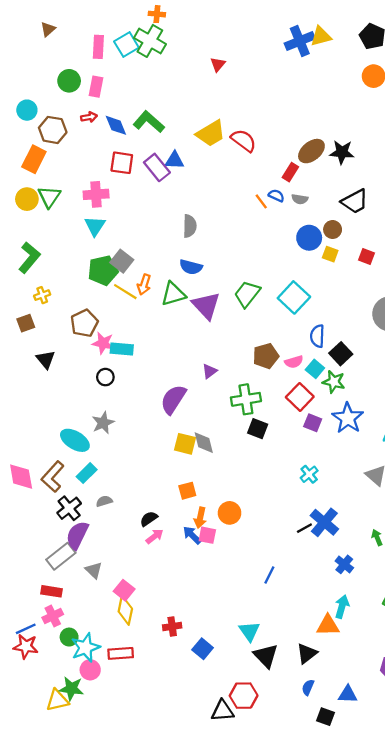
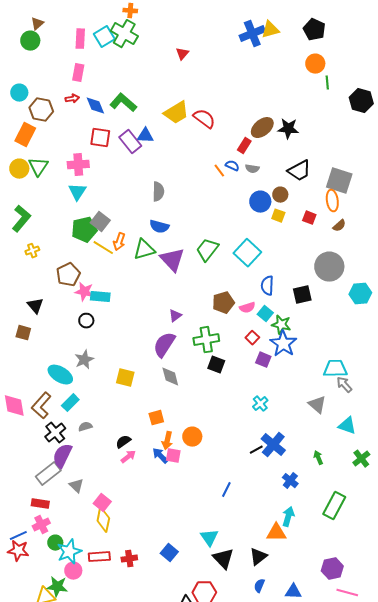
green circle: (69, 81) -> (30, 41), moved
brown square: (26, 323) -> (23, 333), moved, turned 35
black square: (341, 354) -> (302, 295), moved, turned 30
red square: (300, 397) -> (252, 338), size x0.6
purple semicircle: (173, 399) -> (164, 345), moved
blue star: (348, 418) -> (283, 344), moved
yellow square: (185, 444) -> (125, 378), moved
red cross: (172, 626) -> (129, 559), moved

